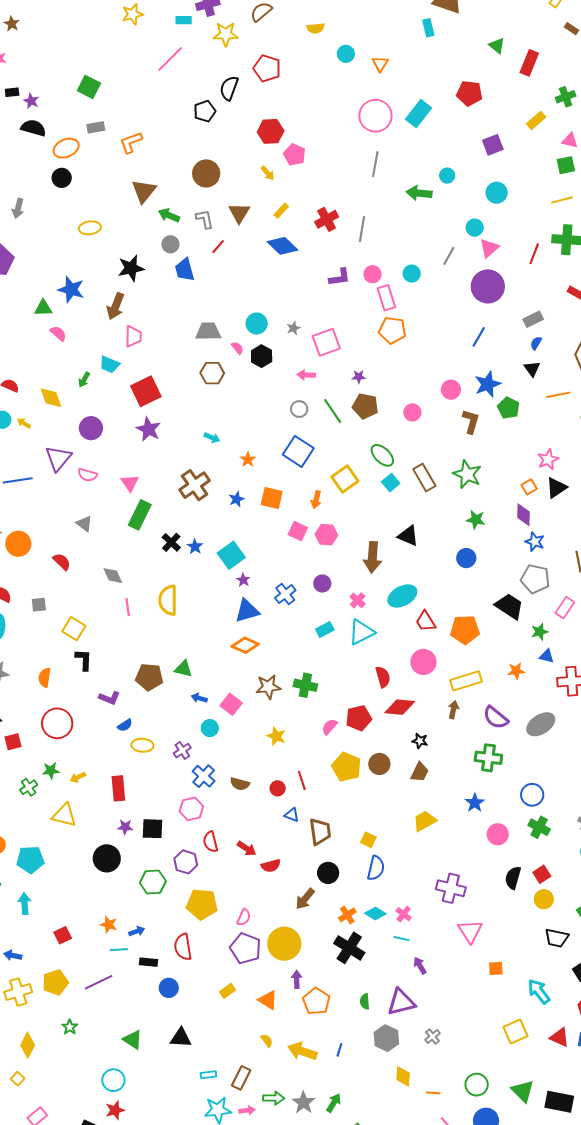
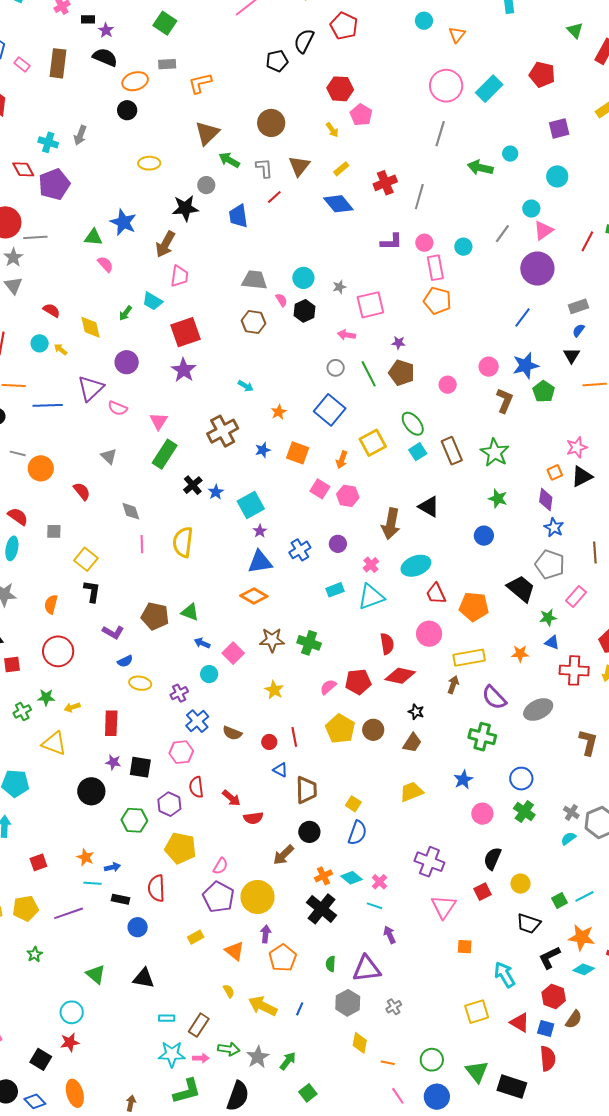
gray circle: (170, 244) -> (206, 185), moved
red square: (542, 874) -> (482, 892), moved

